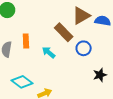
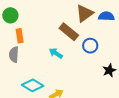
orange rectangle: (26, 41) -> (20, 36), moved

